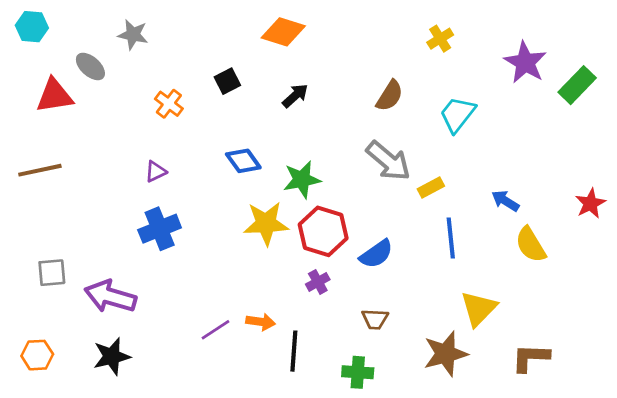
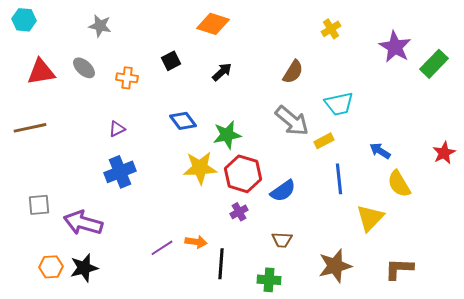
gray ellipse: (90, 66) -> (84, 68), moved
orange cross: (169, 104) -> (127, 78), turned -30
cyan trapezoid: (457, 114) -> (339, 104), moved, turned -140
yellow triangle: (479, 309) -> (370, 218), moved
orange hexagon: (37, 355) -> (51, 267), moved

